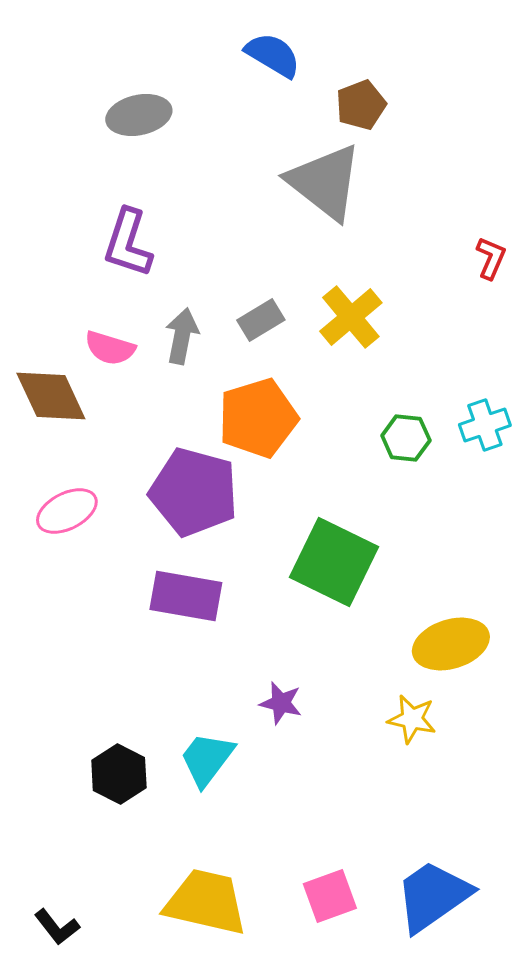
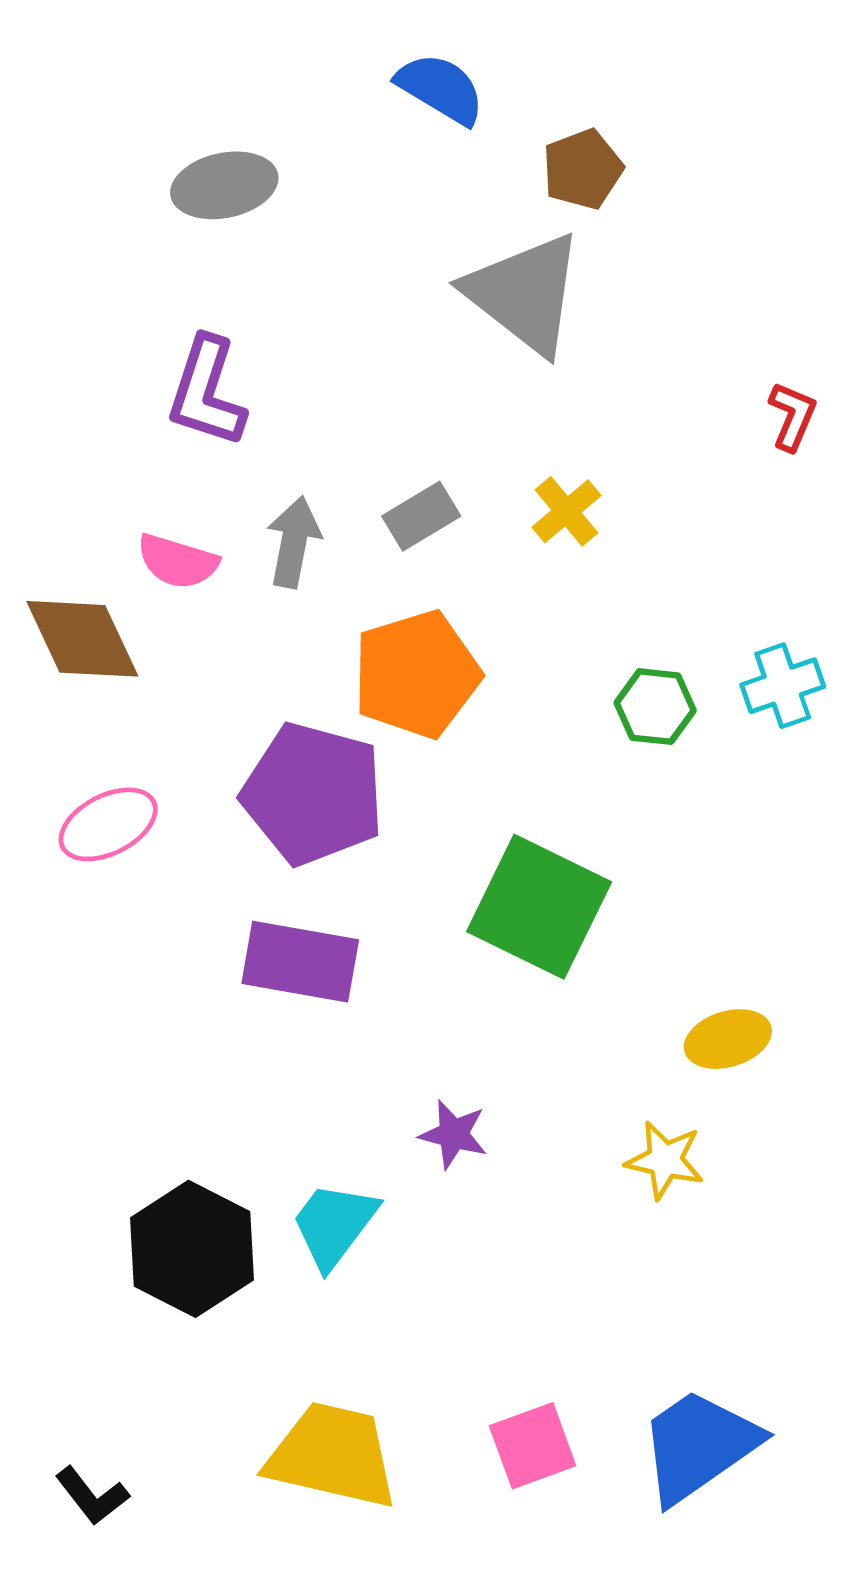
yellow cross: (351, 317) -> (566, 511), size x0.7
yellow ellipse: (451, 644) -> (728, 1039), size x0.7
black hexagon: (119, 774) -> (192, 1249), size x1.4

